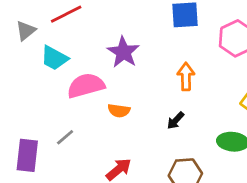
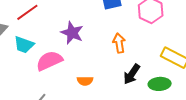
orange semicircle: (119, 111) -> (85, 81), moved
black arrow: (176, 121) -> (132, 74), moved, size x1.5

